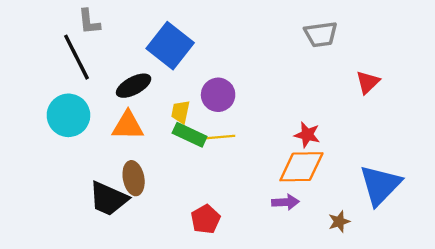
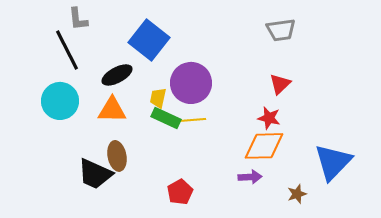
red triangle: (368, 82) -> (280, 84), moved
purple circle: (218, 95) -> (191, 83), size x1.4

